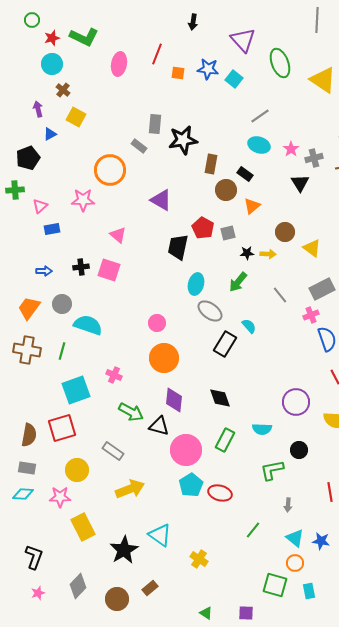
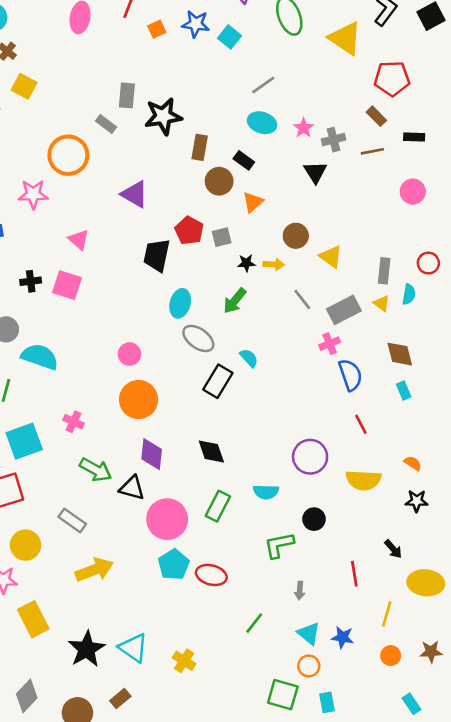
orange square: (178, 73) -> (157, 29), turned -32
gray line: (280, 295) -> (302, 299), moved
cyan triangle: (160, 535) -> (133, 648), moved

